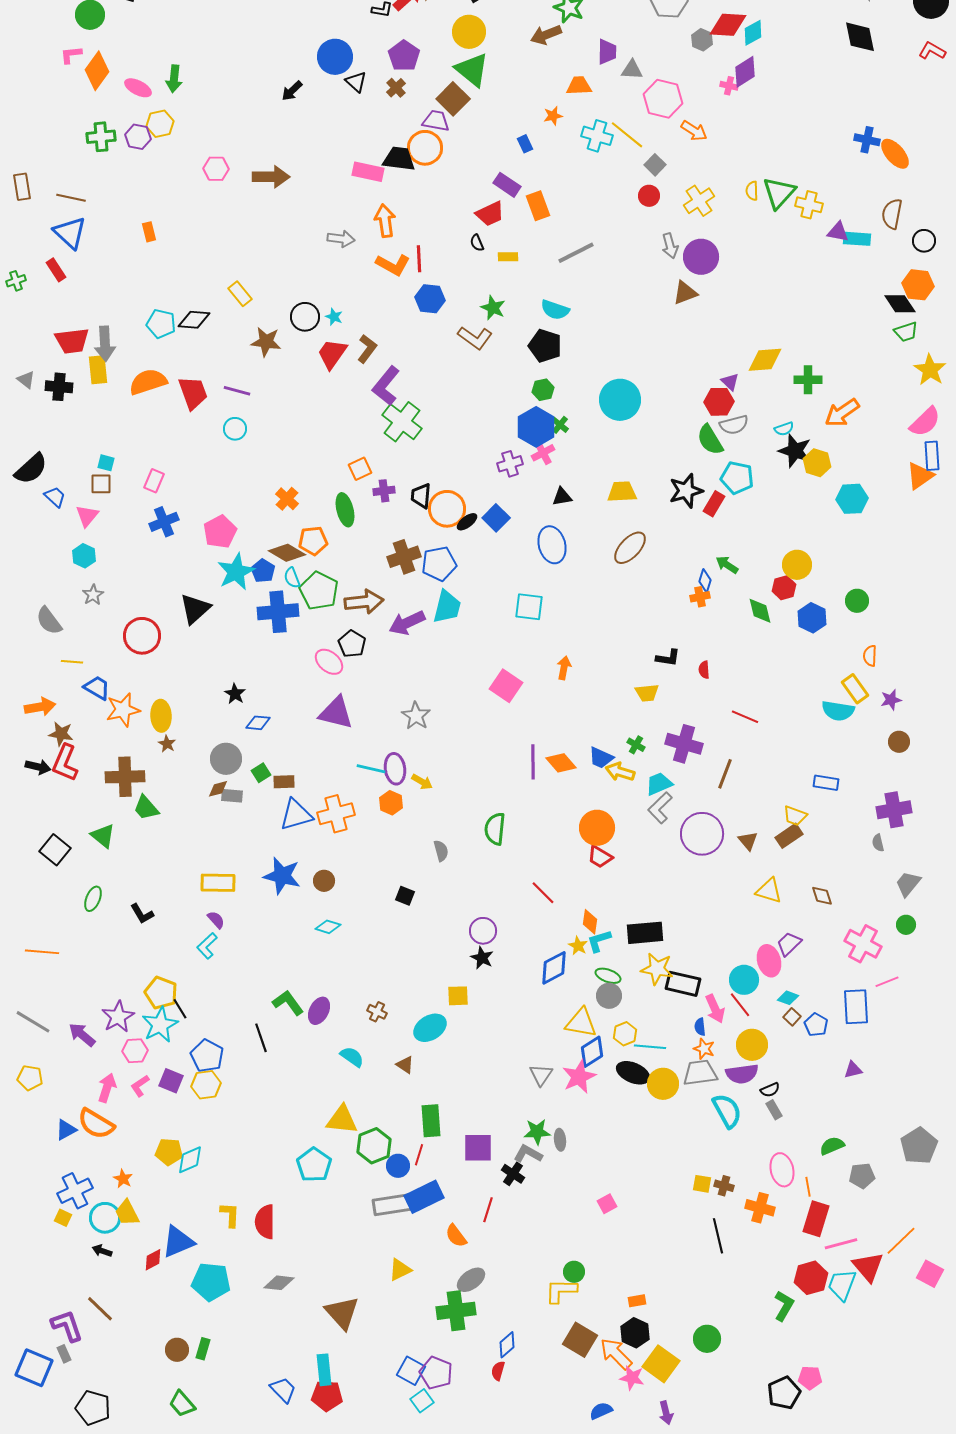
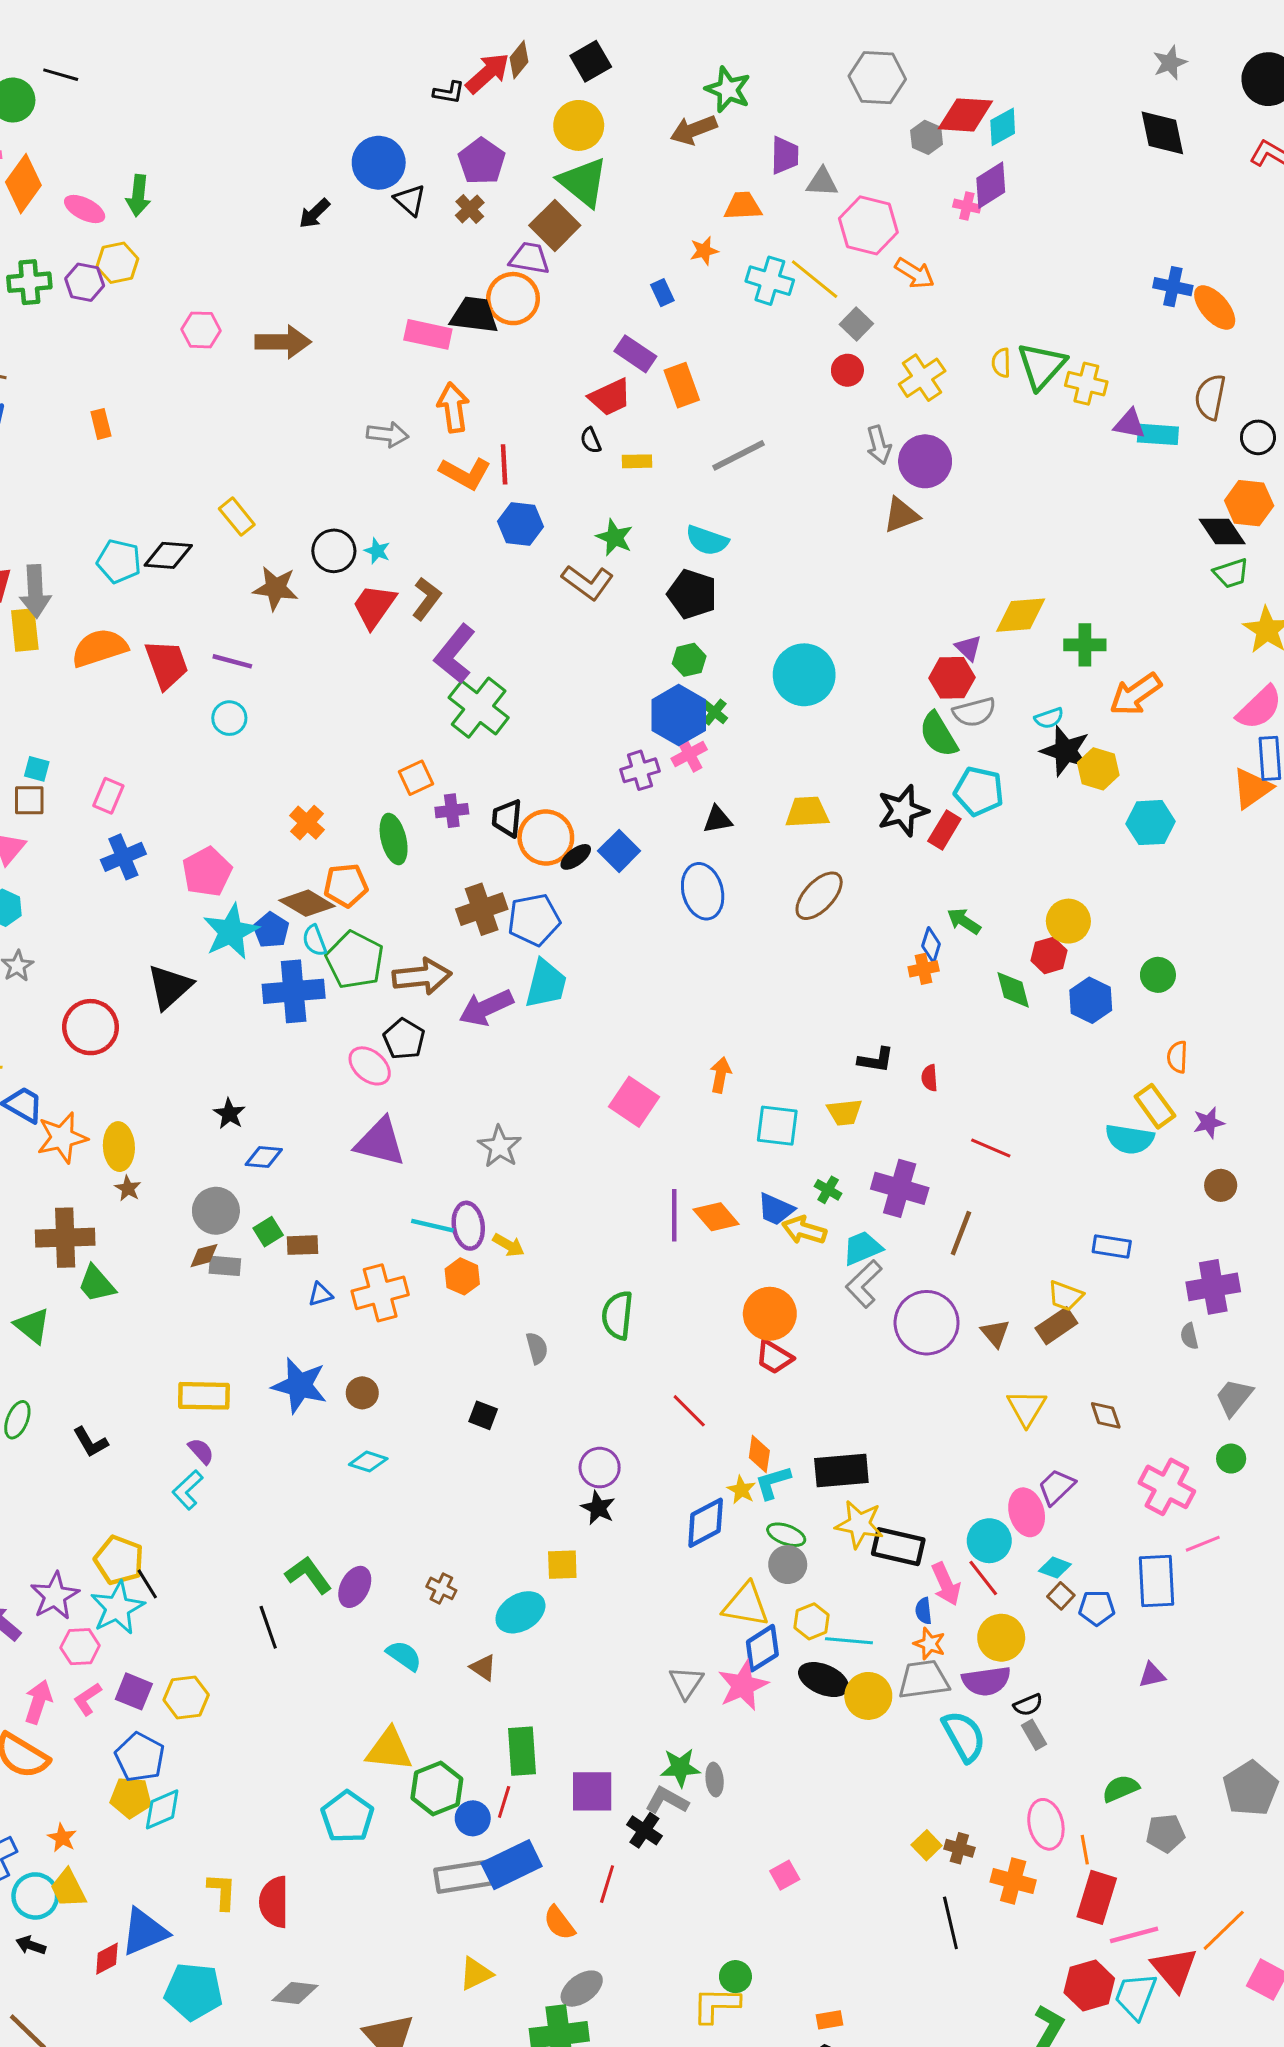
cyan square: (529, 607) -> (777, 1126), moved
blue triangle: (296, 815) -> (320, 1294), size x0.5
yellow triangle: (769, 891) -> (1027, 1408), turned 44
blue pentagon: (816, 1025) -> (1097, 1608), turned -30
blue pentagon: (207, 1056) -> (140, 1757), moved
yellow square: (702, 1184) -> (927, 1845), turned 36

